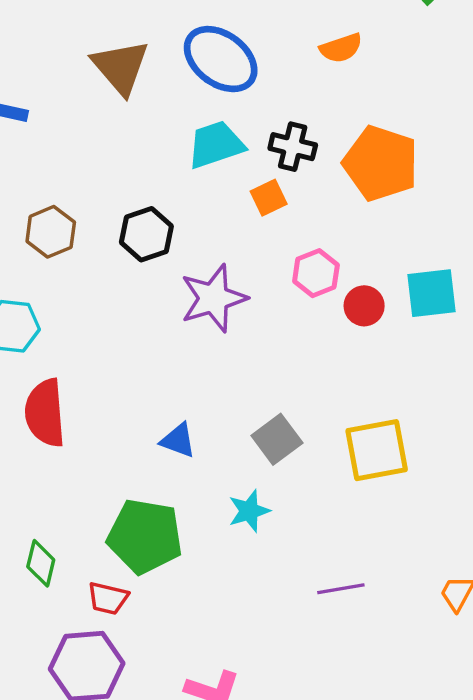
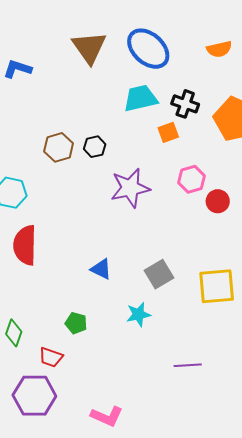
brown hexagon: (51, 232) -> (59, 147), moved
black hexagon: (146, 234) -> (95, 147), size x0.7
green pentagon: (145, 536) -> (76, 323), size x0.5

